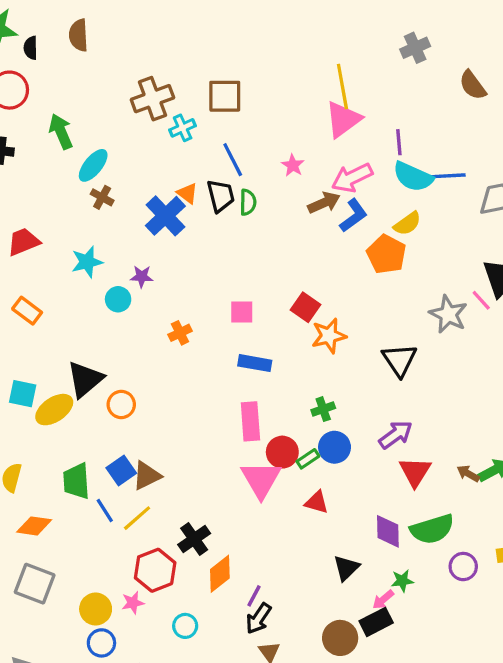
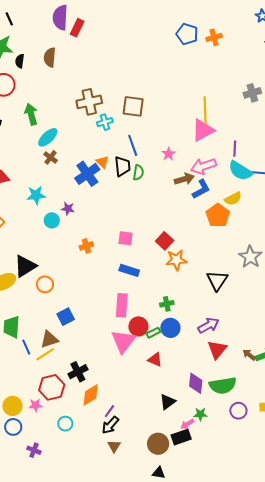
blue square: (121, 470) -> (66, 317), moved
brown triangle: (147, 476) -> (49, 339), moved

